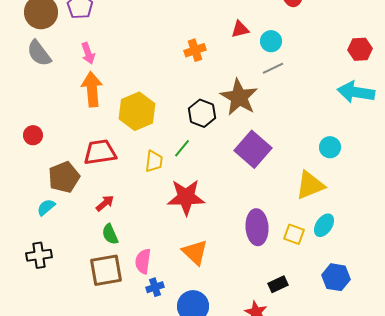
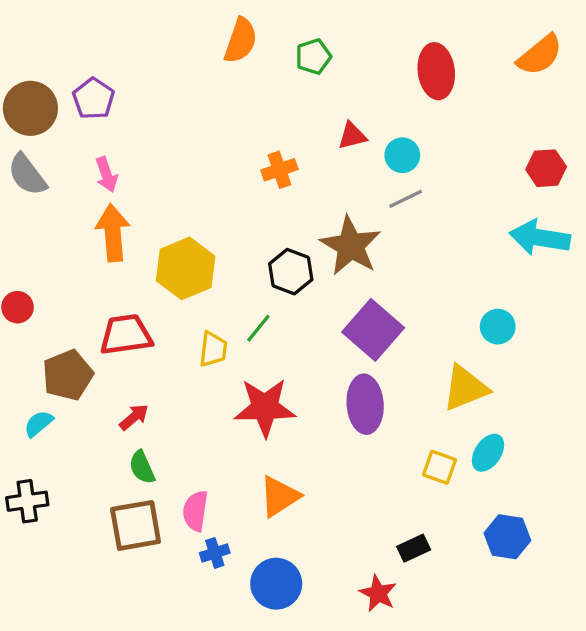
purple ellipse: (257, 227) -> (365, 404), moved
orange triangle: (195, 252) -> (279, 496), turned 44

